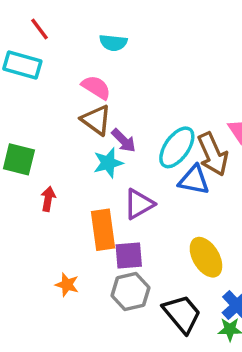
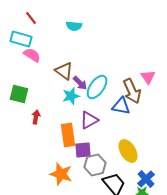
pink semicircle: (96, 87) -> (32, 55), moved
cyan ellipse: (177, 147) -> (97, 87), moved
orange star: (67, 285) -> (61, 174), moved, size x1.6
gray hexagon: (130, 292) -> (95, 165), moved

